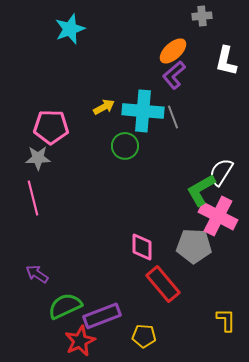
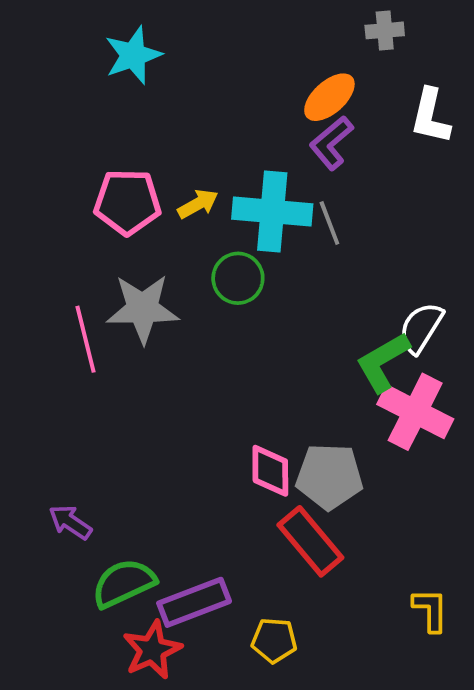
pink pentagon: (51, 127) -> (127, 202), moved
gray star: (38, 158) -> (143, 309), moved, size x1.5
pink line: (33, 198) -> (85, 339), moved
gray pentagon: (194, 246) -> (329, 476), moved

